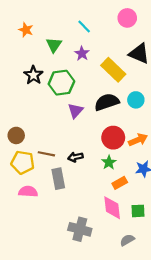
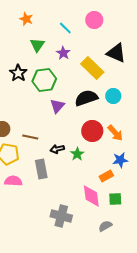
pink circle: (127, 18) -> (94, 20), moved
orange star: (26, 30) -> (26, 19), moved
orange arrow: (138, 140) -> (115, 133), turned 72
brown line: (46, 154) -> (30, 137), moved
green star: (109, 162) -> (77, 154), moved
orange rectangle: (120, 183) -> (106, 176), moved

